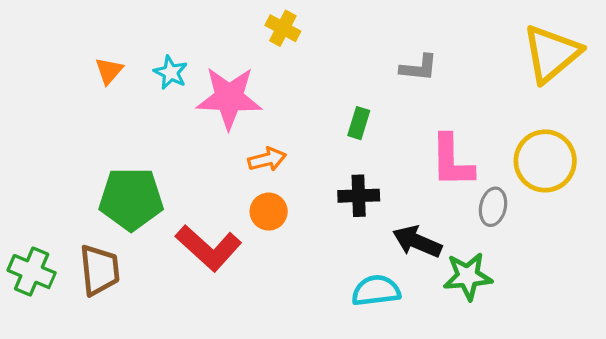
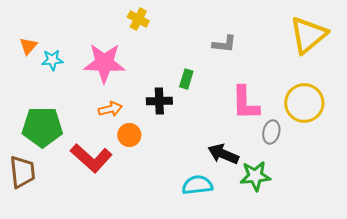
cyan star: (171, 72) -> (52, 60), moved, turned -30
orange arrow: (267, 159) -> (110, 109), moved
black cross: (359, 196) -> (159, 101), moved

